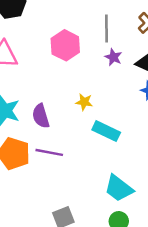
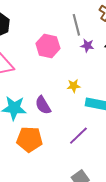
purple line: (49, 152) -> (78, 136), moved, turned -40

